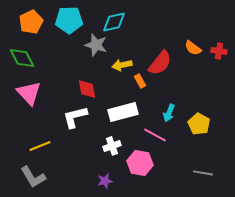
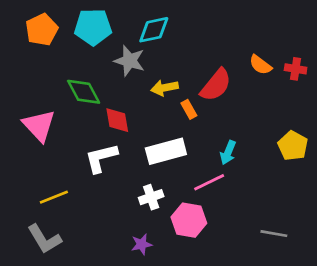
green diamond: (22, 58) -> (84, 92), moved
yellow pentagon: (199, 124) -> (293, 146), moved
pink line: (155, 135) -> (209, 182), turned -55

